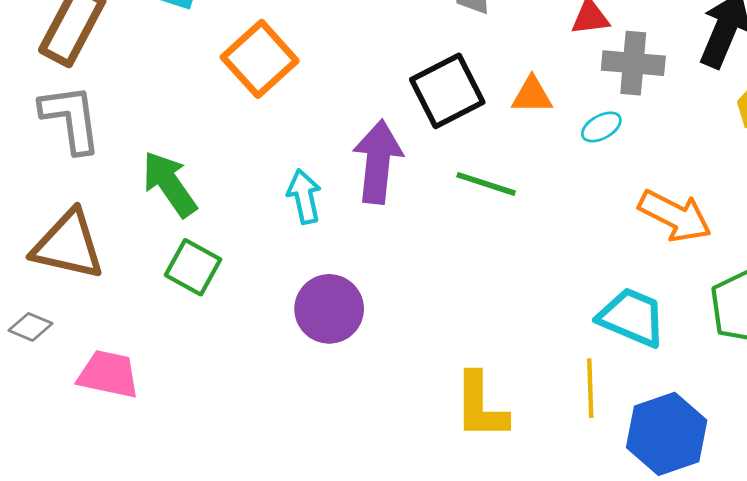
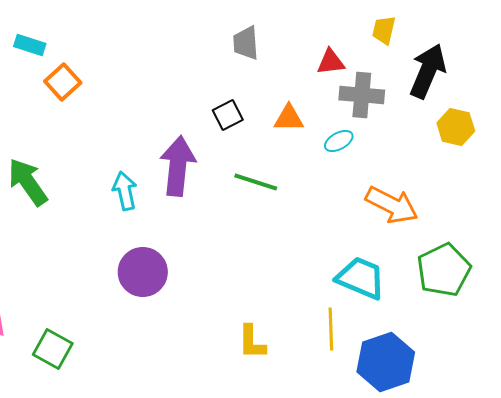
orange square: (260, 59) -> (63, 82), moved, size x0.7
black square: (447, 91) -> (228, 115), size x0.6
green square: (193, 267) -> (53, 349), moved
yellow L-shape: (481, 406) -> (252, 342), size x0.7

